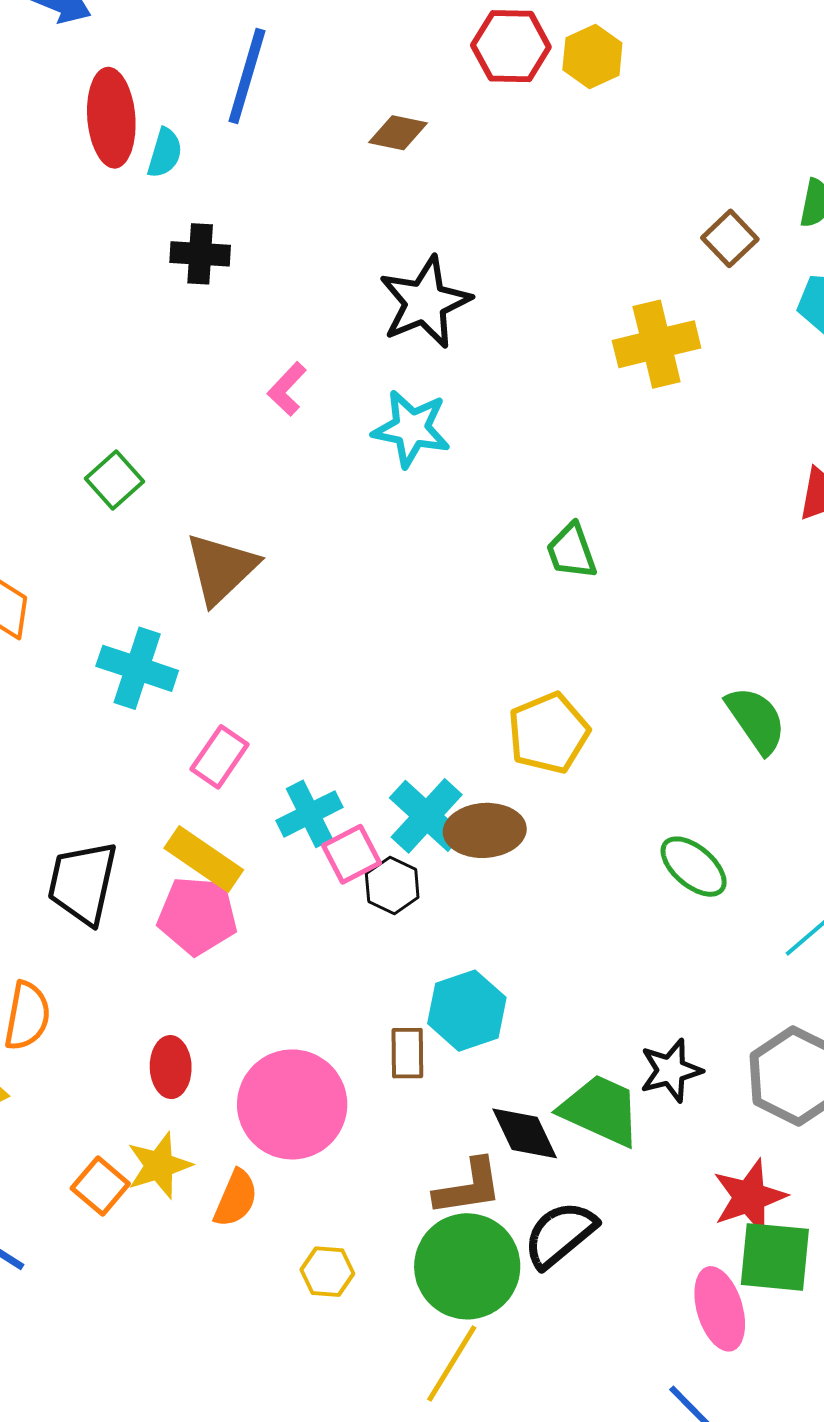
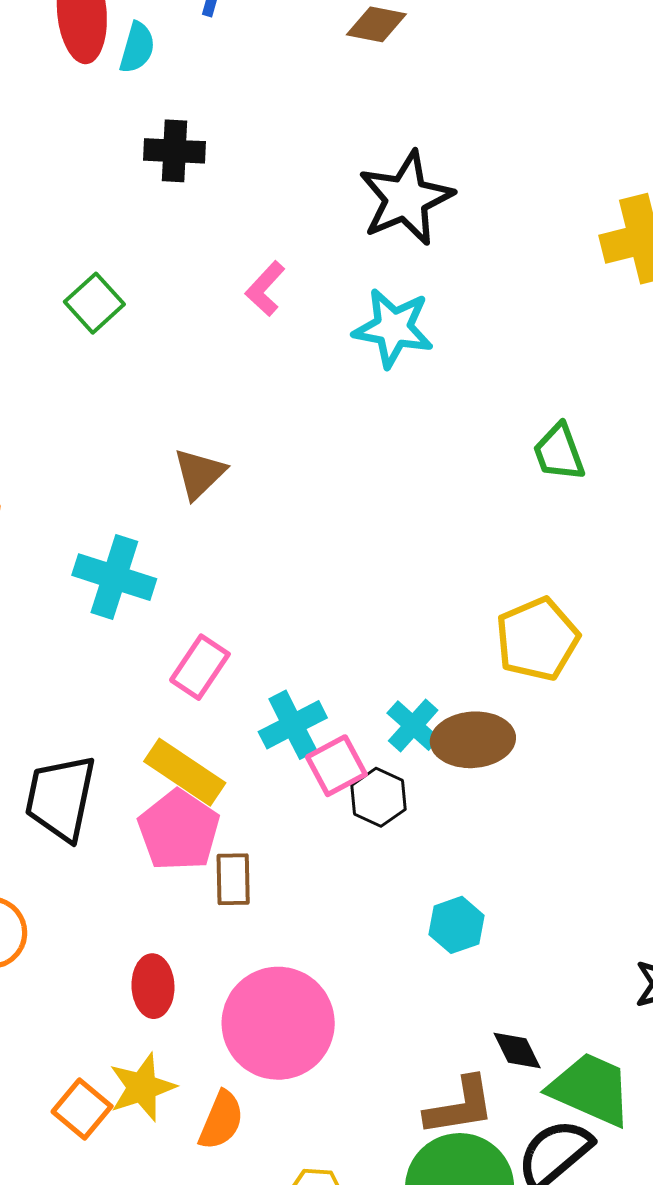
green square: (115, 480) -> (94, 303), moved
brown triangle: (221, 568) -> (199, 474), size x0.7
cyan cross: (427, 816) -> (413, 726), size x0.7
pink pentagon: (197, 916) -> (179, 830), turned 30
cyan hexagon: (467, 1011) -> (456, 925), size x0.7
brown rectangle: (407, 1053) -> (233, 879), moved
green trapezoid: (601, 1110) -> (591, 1089), moved
black diamond: (525, 1133) -> (517, 1050), size x0.7

